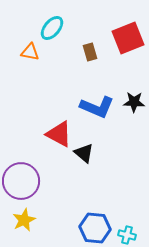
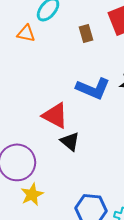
black triangle: (84, 153) -> (70, 141), moved
yellow star: (24, 220) -> (32, 194), moved

